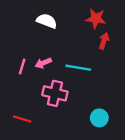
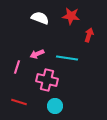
red star: (96, 19) -> (71, 16), moved
pink line: (22, 66) -> (17, 67), moved
cyan circle: (99, 118) -> (55, 106), moved

